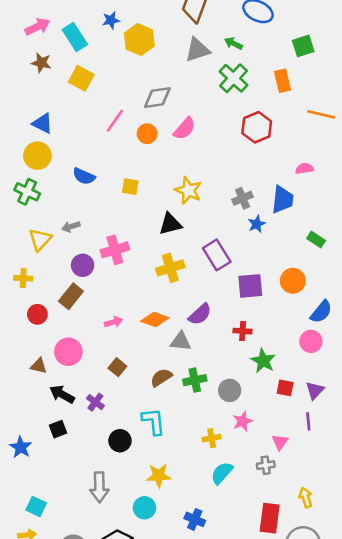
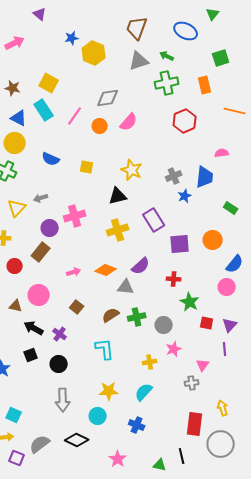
cyan rectangle: (75, 37) -> (44, 110), moved
brown star: (41, 63) -> (13, 88), moved
green cross: (233, 78) -> (167, 83), turned 35
black circle: (120, 441) -> (59, 364), moved
cyan semicircle: (222, 473) -> (144, 392), moved

